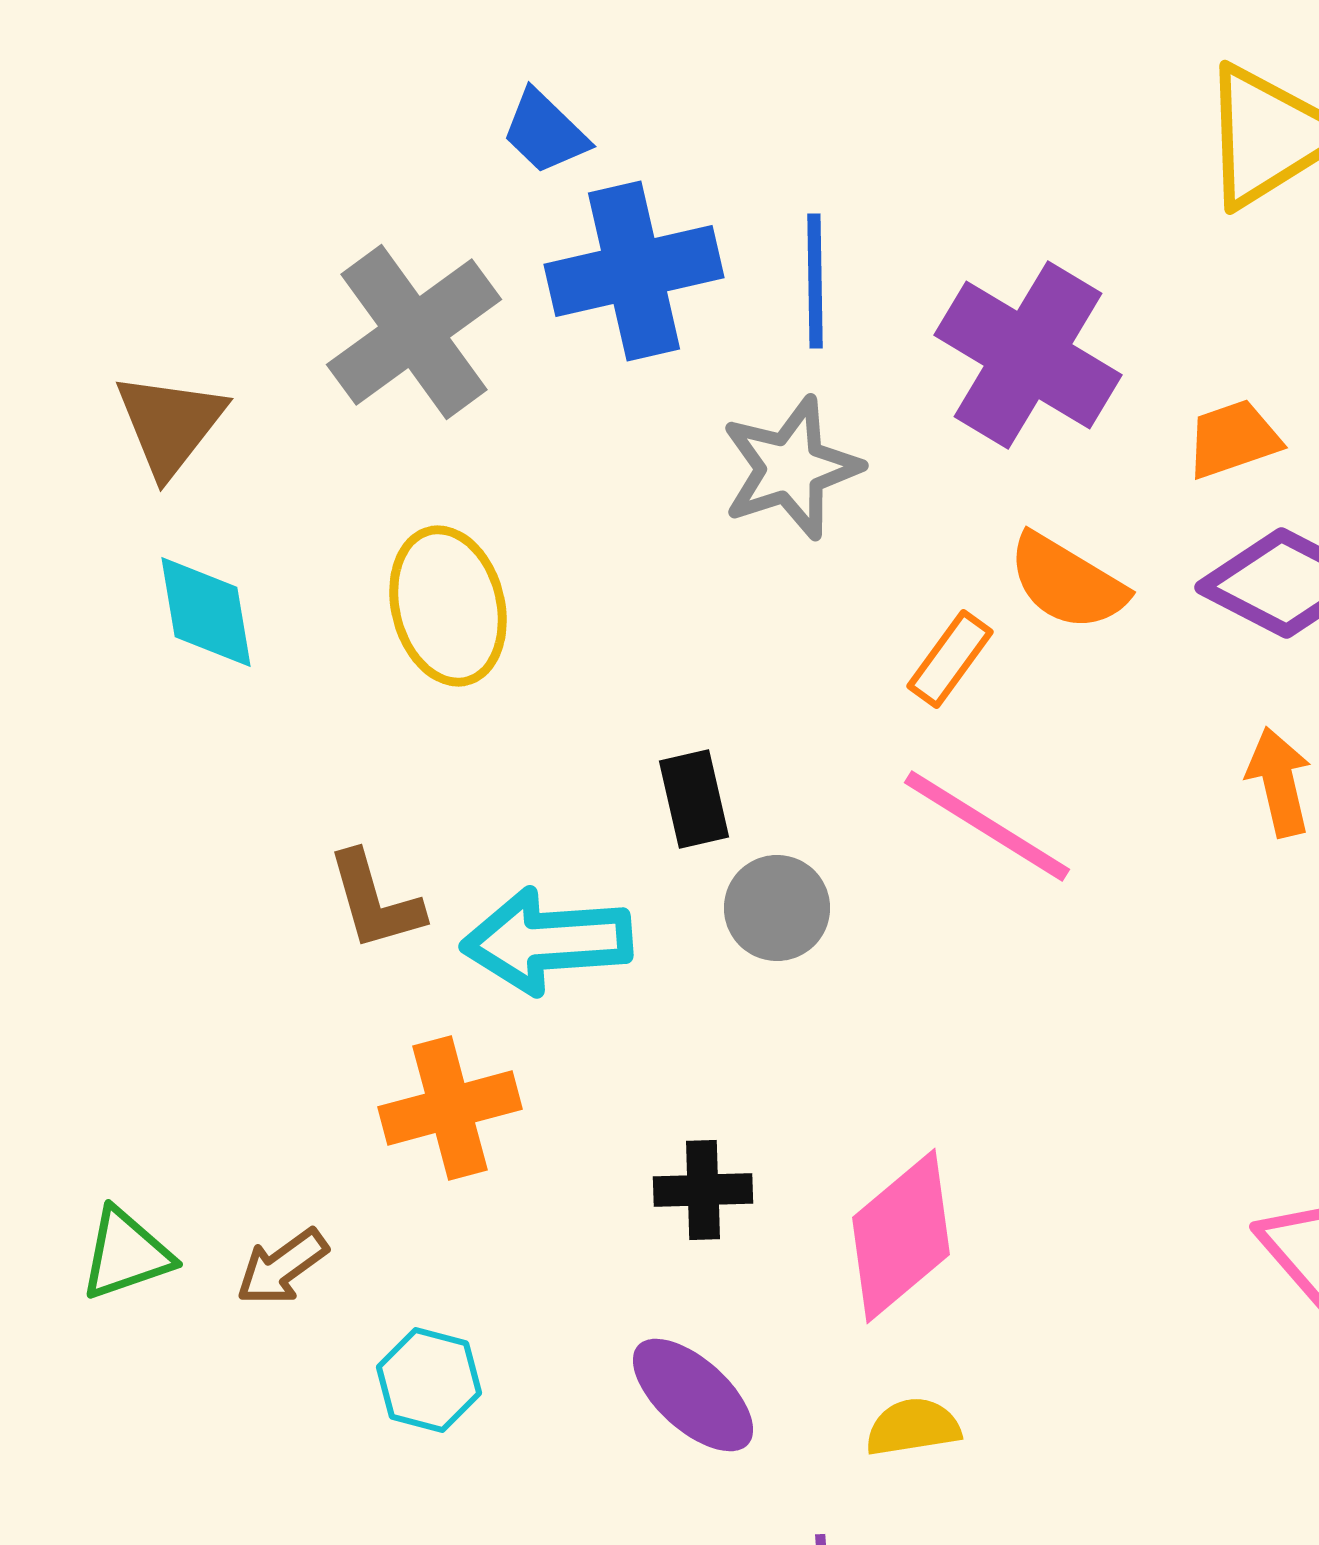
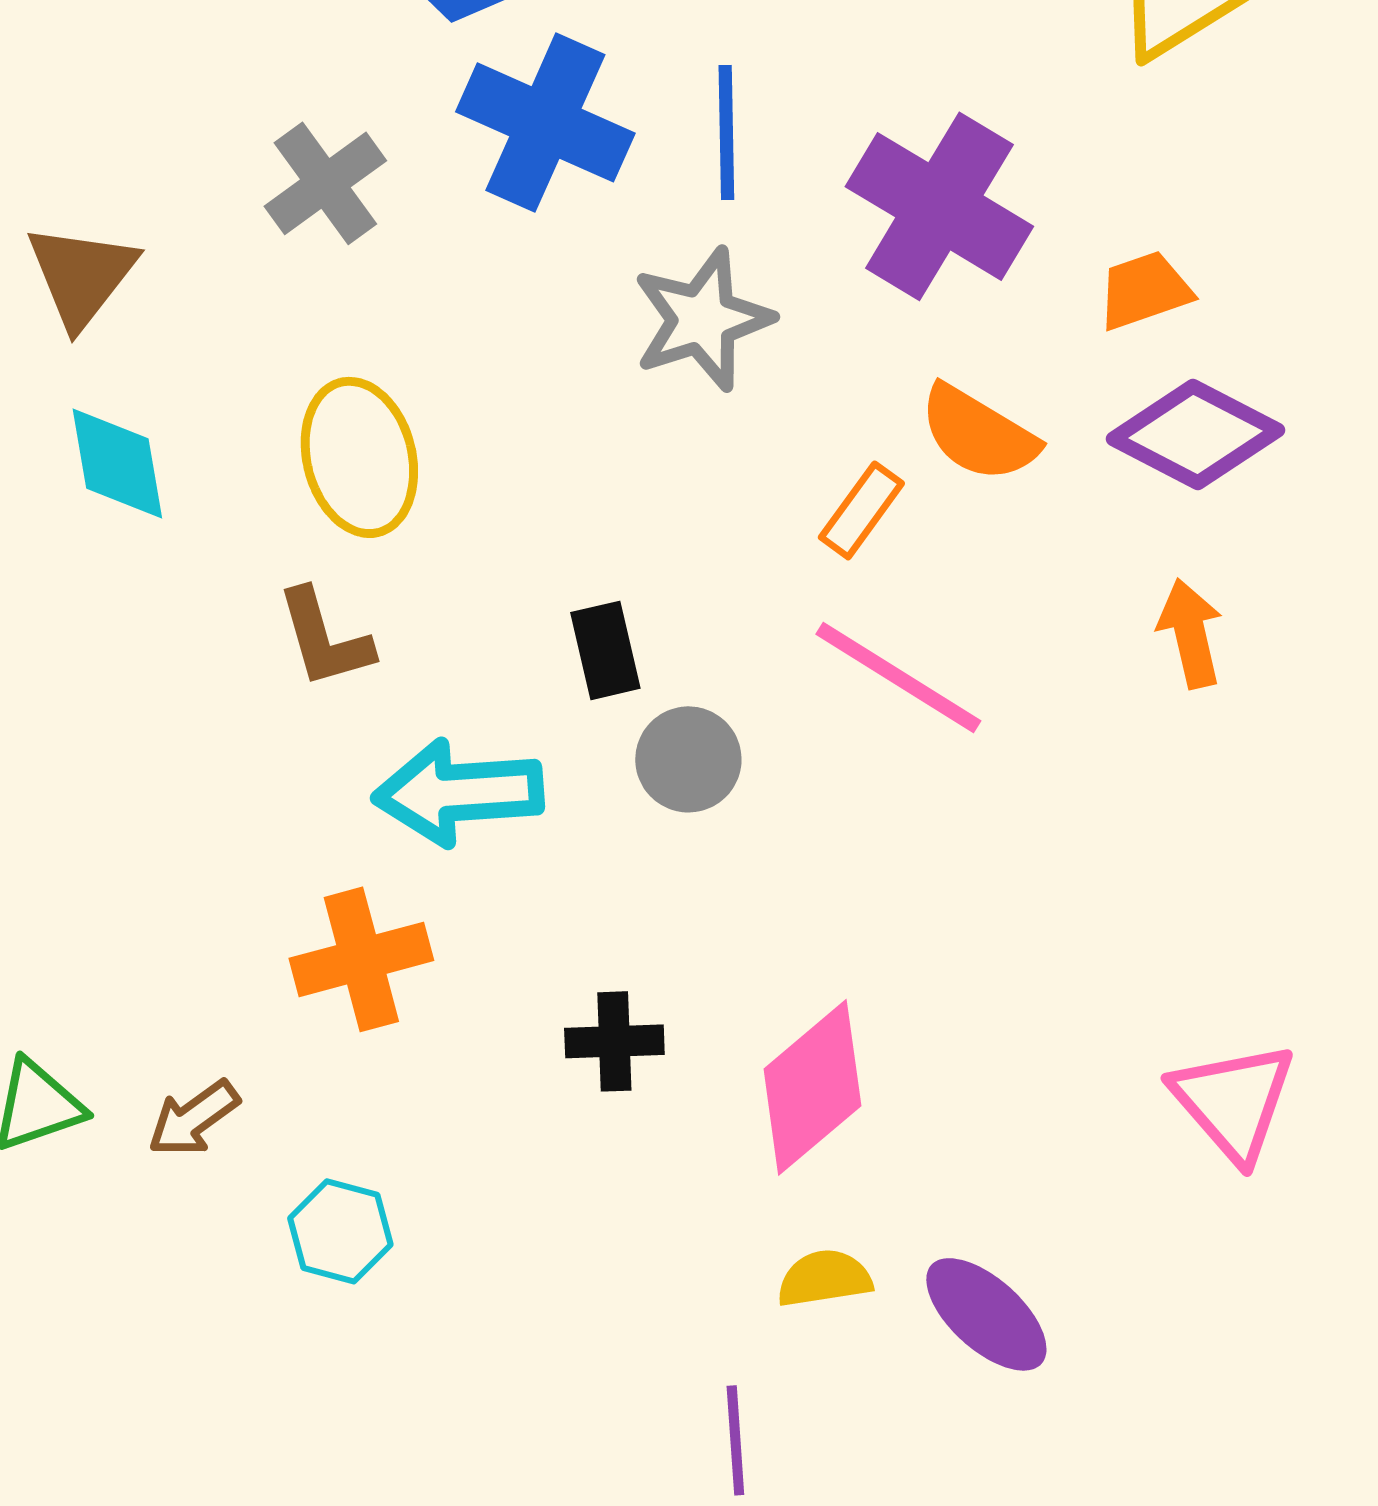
blue cross: (634, 271) -> (545, 122), turned 37
gray cross: (414, 332) -> (325, 183), size x0.7
brown L-shape: (375, 901) -> (324, 638), moved
purple ellipse: (693, 1395) -> (986, 1314), moved

